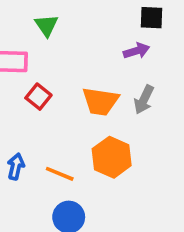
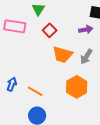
red square: (38, 97) -> (50, 30), moved
orange hexagon: (112, 157) -> (77, 87), moved

